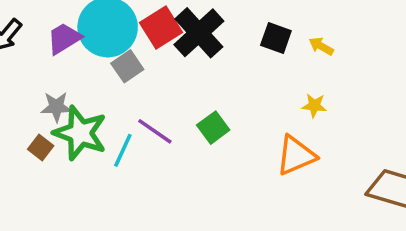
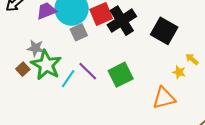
black square: (276, 38) -> (164, 31), size x1.5
yellow arrow: (321, 46) -> (192, 59), moved
green square: (213, 128) -> (121, 75), size x1.4

